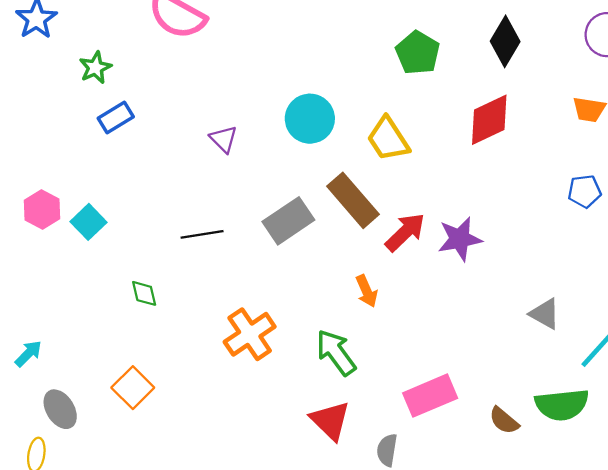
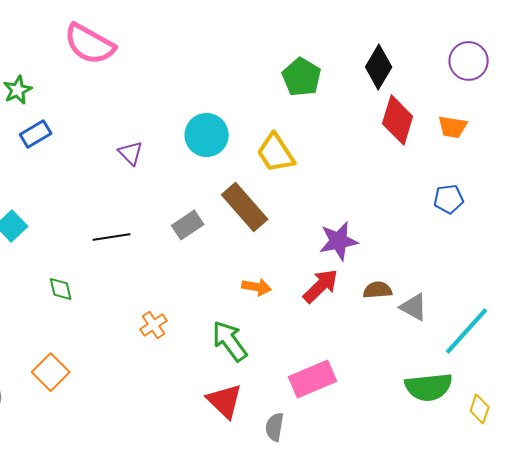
red diamond: (489, 120) -> (398, 120), moved, turned -48
gray rectangle: (288, 221) -> (188, 225), size x0.7
red arrow: (405, 232) -> (321, 286), moved
orange arrow: (367, 291) -> (257, 287), turned -56
orange cross: (250, 334) -> (154, 325), size x0.6
brown semicircle: (504, 421) -> (378, 290), moved, turned 136

